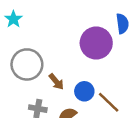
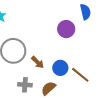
purple circle: (96, 43) -> (66, 29), size x0.7

